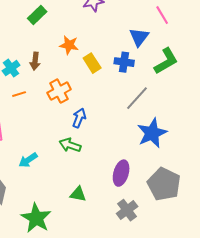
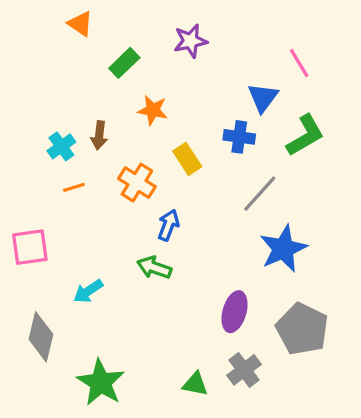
green rectangle: (37, 15) -> (124, 63), moved
yellow rectangle: (92, 63) -> (187, 159), moved
orange cross: (59, 91) -> (137, 183), turned -30
green triangle: (78, 194) -> (195, 384), moved

